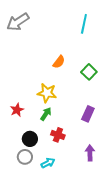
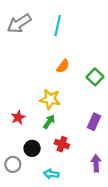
cyan line: (84, 24) -> (58, 26), moved
gray circle: (25, 157) -> (13, 164), moved
cyan arrow: (48, 163) -> (51, 174), turned -144

